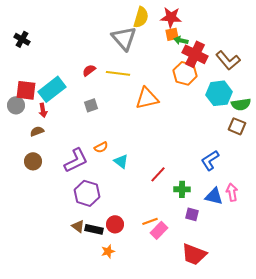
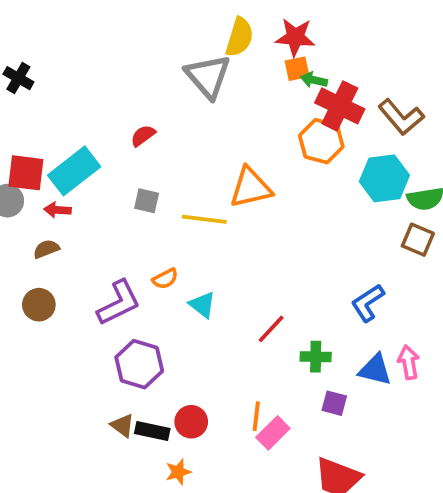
yellow line: (118, 73) -> (204, 219), moved
gray square: (91, 105) -> (147, 201), turned 32
red arrow: (43, 110) -> (57, 210), turned 104
orange line: (150, 221) -> (256, 416), turned -63

